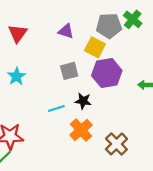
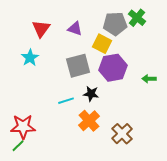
red triangle: (18, 33) -> (41, 29), moved
gray square: (69, 71) -> (78, 66), size x1.4
cyan star: (17, 76) -> (30, 58), moved

